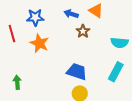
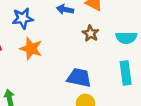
brown star: (83, 31) -> (91, 33), moved
cyan rectangle: (116, 72) -> (126, 73), turned -30

